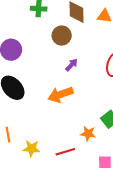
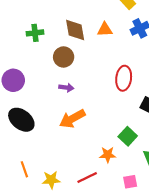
purple arrow: (72, 65) -> (66, 88), moved, turned 64

